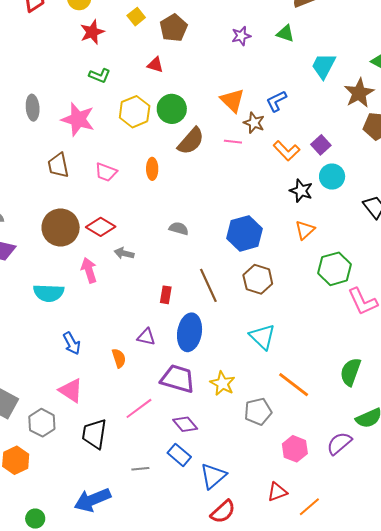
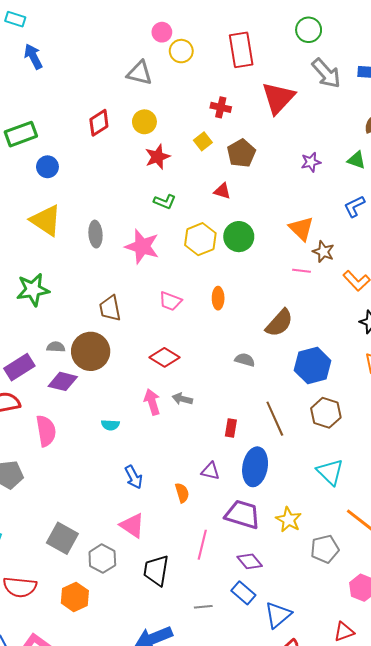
blue L-shape: (276, 101) -> (354, 206), moved
brown semicircle: (191, 141) -> (279, 323), moved
brown trapezoid: (58, 165) -> (110, 308), moved
brown circle: (61, 227) -> (91, 351), moved
gray arrow: (124, 253) -> (182, 399), moved
cyan semicircle: (49, 293) -> (110, 425), size x0.6
pink line: (139, 408) -> (202, 545), turned -40

